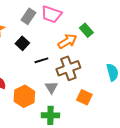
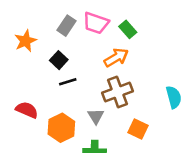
green rectangle: (86, 30) -> (128, 29), moved
black line: (41, 60) -> (68, 82), moved

